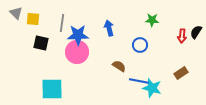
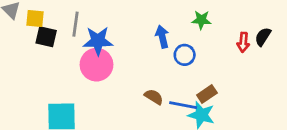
blue arrow: (109, 28) -> (162, 37), moved
black square: (41, 43) -> (46, 37), moved
brown semicircle: (119, 66) -> (154, 97), moved
brown rectangle: (181, 73) -> (207, 94), moved

